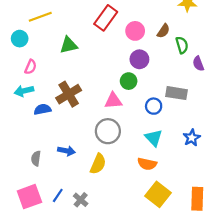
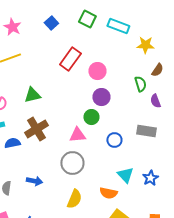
brown semicircle: (163, 31) -> (157, 70), moved
green triangle: (69, 45) -> (32, 95), moved
gray rectangle: (176, 93) -> (146, 131), moved
cyan triangle: (154, 138) -> (125, 175), moved
blue star: (192, 138) -> (150, 178), moved
yellow semicircle: (98, 164) -> (74, 199), moved

